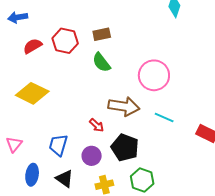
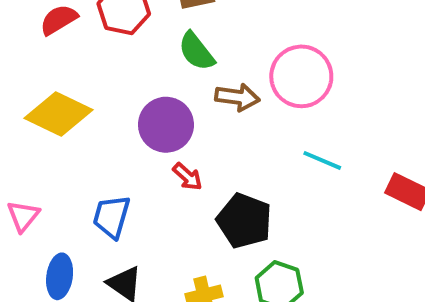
brown arrow: (124, 106) -> (237, 97), moved, size x0.7
purple circle: (92, 156) -> (166, 125), moved, size x1.4

